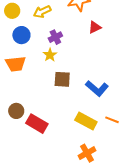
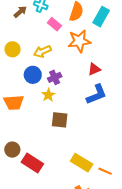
blue circle: (21, 35) -> (33, 75), moved
blue L-shape: (97, 88) -> (96, 94), moved, turned -65
orange line: (112, 120) -> (105, 171), moved

